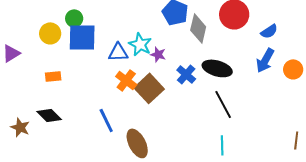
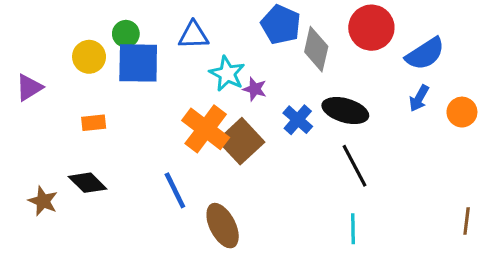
blue semicircle: (269, 31) -> (425, 54), size x1.5
blue triangle: (118, 52) -> (193, 35), moved
blue arrow: (265, 60) -> (419, 98), size x0.7
orange cross: (126, 80) -> (206, 129), size x1.4

